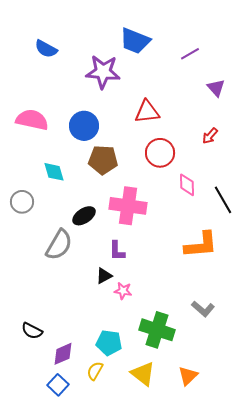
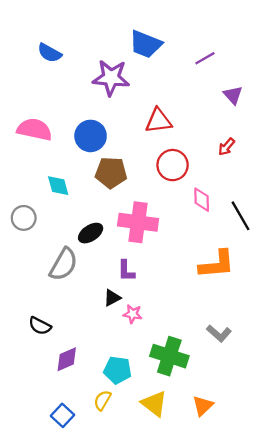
black semicircle: (32, 331) -> (40, 326), moved
purple diamond: (63, 354) -> (67, 359), moved

